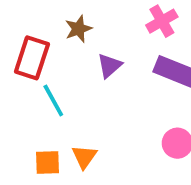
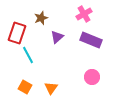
orange triangle: (84, 157) -> (51, 88), moved
orange square: (47, 163) -> (25, 87), turned 32

